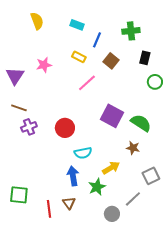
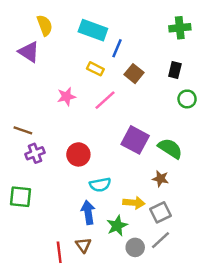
cyan rectangle: (77, 25) -> (93, 30), size x1.6
green cross: (131, 31) -> (180, 28), moved
pink star: (44, 65) -> (66, 97), moved
purple triangle: (15, 76) -> (29, 52), moved, turned -30
yellow arrow: (111, 168) -> (134, 203), turned 36
gray square: (151, 176) -> (160, 212), moved
green square: (19, 195) -> (21, 197), moved
gray circle: (112, 214) -> (135, 247), moved

